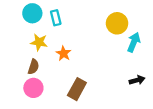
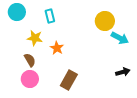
cyan circle: (32, 13) -> (17, 12), moved
cyan arrow: (134, 42) -> (120, 38), turned 96
brown semicircle: (33, 67) -> (30, 60), turned -48

